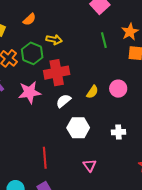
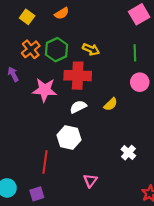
yellow arrow: (54, 40) -> (91, 49), moved
pink circle: (118, 89) -> (140, 82), moved
white hexagon: (78, 128) -> (69, 138), moved
white cross: (118, 132) -> (128, 153), turned 32

